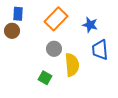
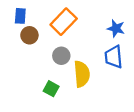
blue star: (90, 25) -> (116, 28), moved
brown circle: (12, 31) -> (29, 35), moved

